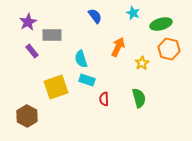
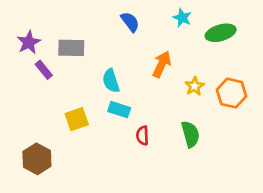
purple star: (28, 22) -> (29, 42), moved
orange hexagon: (169, 49) -> (232, 93), moved
yellow square: (56, 87) -> (77, 119), size x0.7

